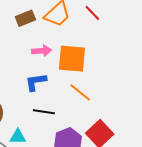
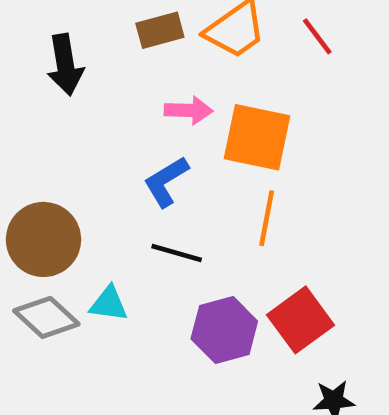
blue L-shape: (36, 82) -> (166, 181), turned -30
orange line: (80, 92) -> (267, 218), turned 55

